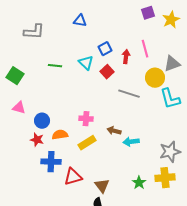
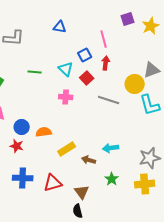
pink line: (145, 49) -> (104, 39), moved
pink cross: (86, 119) -> (66, 97), moved
brown arrow: (114, 131) -> (89, 160), moved
orange semicircle: (60, 135) -> (44, 132), moved
blue cross: (51, 162) -> (23, 178), moved
green star: (139, 183) -> (112, 179), moved

